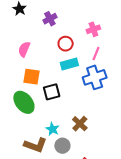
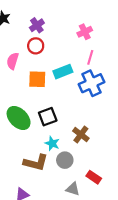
red circle: (66, 44) -> (36, 46), moved
orange square: (32, 77) -> (37, 79), moved
black square: (52, 92) -> (48, 117), moved

